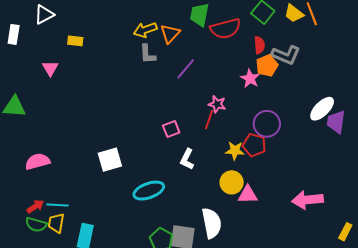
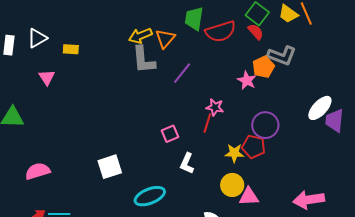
white triangle: (44, 15) -> (37, 38), moved
red semicircle: (259, 45) -> (256, 32), moved, turned -36
gray L-shape: (148, 54) -> (144, 60), size x1.4

